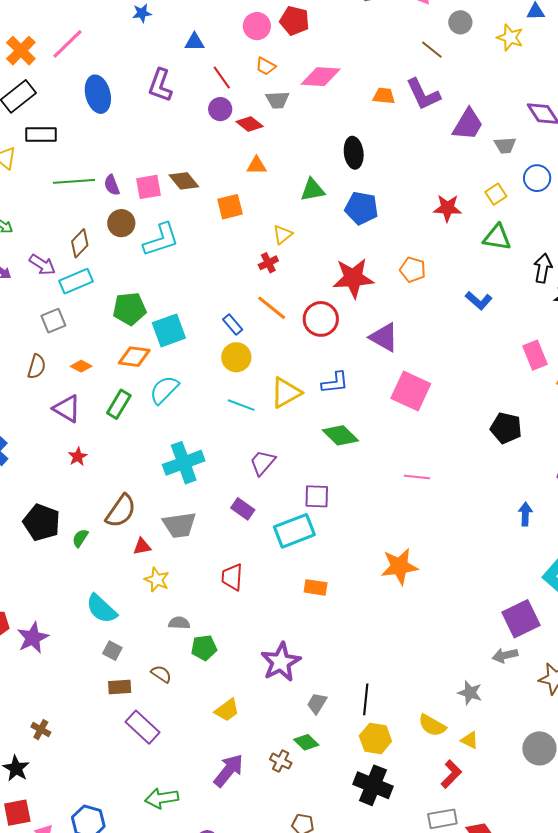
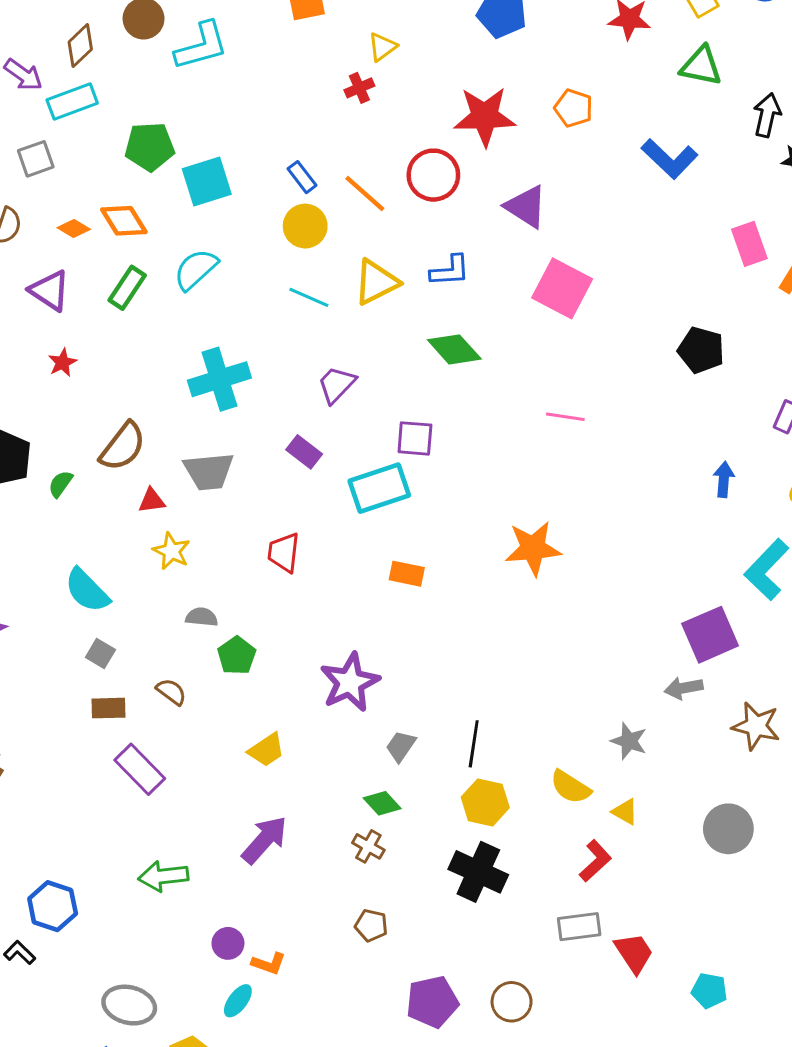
blue L-shape: (479, 301) -> (670, 159), size x1.4
orange line: (272, 308) -> (365, 193), moved
orange diamond: (134, 357) -> (124, 221), moved, turned 48
green pentagon: (204, 648) -> (237, 656), turned -30
brown cross: (281, 761) -> (368, 846), moved

